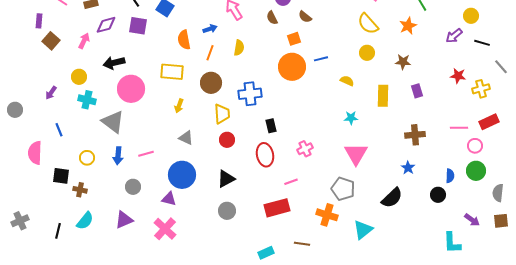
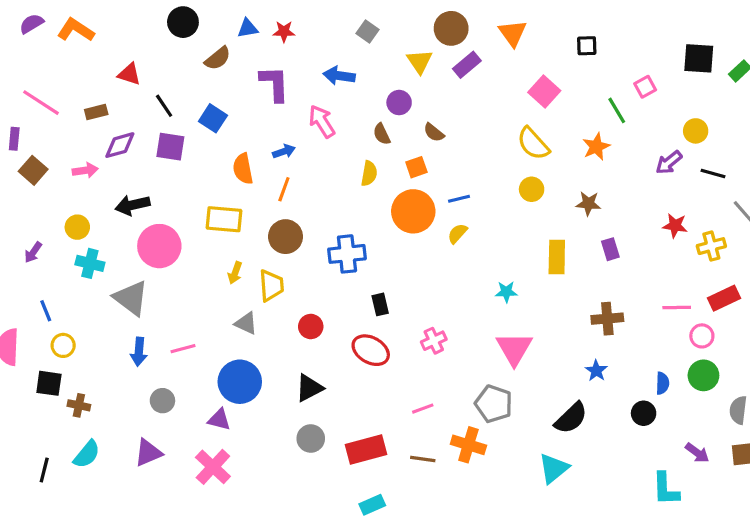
pink arrow: (84, 41) -> (85, 170), turned 56
yellow semicircle: (239, 48) -> (369, 173), moved
yellow semicircle: (347, 81) -> (457, 233), moved, turned -72
yellow trapezoid: (222, 114) -> (271, 285), moved
red ellipse: (265, 155) -> (371, 350), turned -50
yellow circle: (87, 158) -> (63, 345), moved
pink line: (291, 182) -> (423, 409), moved
red rectangle: (277, 208) -> (366, 450), moved
cyan triangle: (363, 230) -> (554, 468), moved
brown line: (302, 244) -> (423, 459), moved

